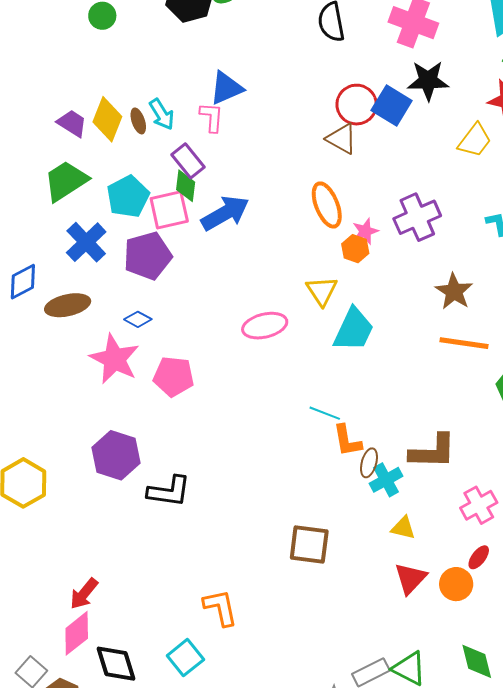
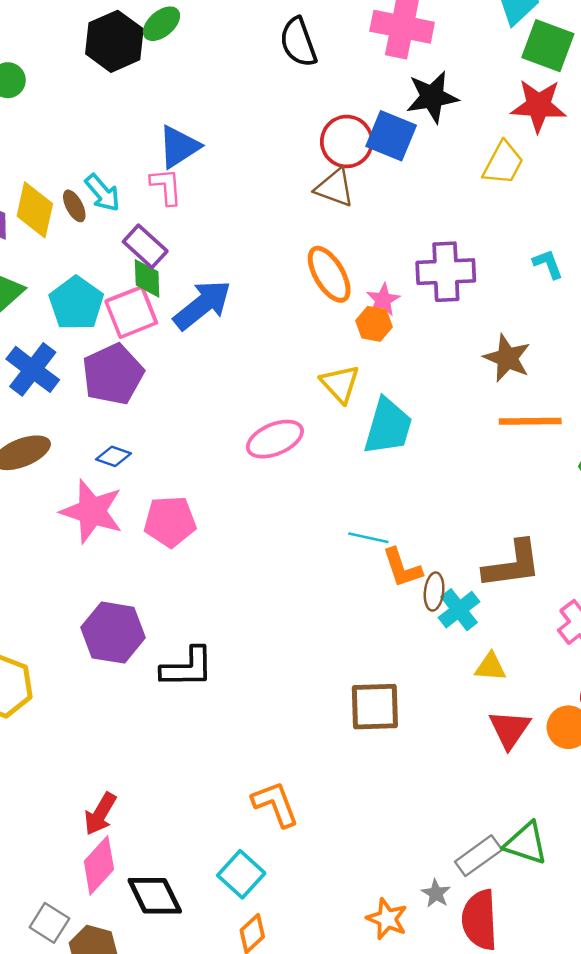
purple cross: (417, 217) -> (446, 272), turned 30

